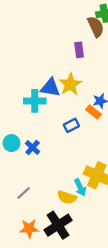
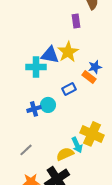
cyan circle: (11, 143) -> (48, 105), moved
blue cross: (33, 147) -> (34, 109), turned 32
yellow semicircle: (67, 197) -> (65, 154), turned 138

